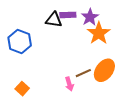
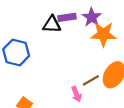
orange star: (99, 33) -> (103, 34), turned -30

